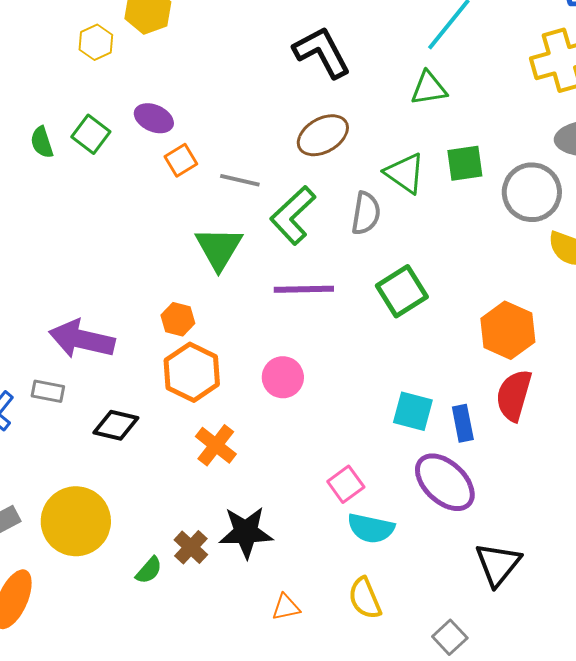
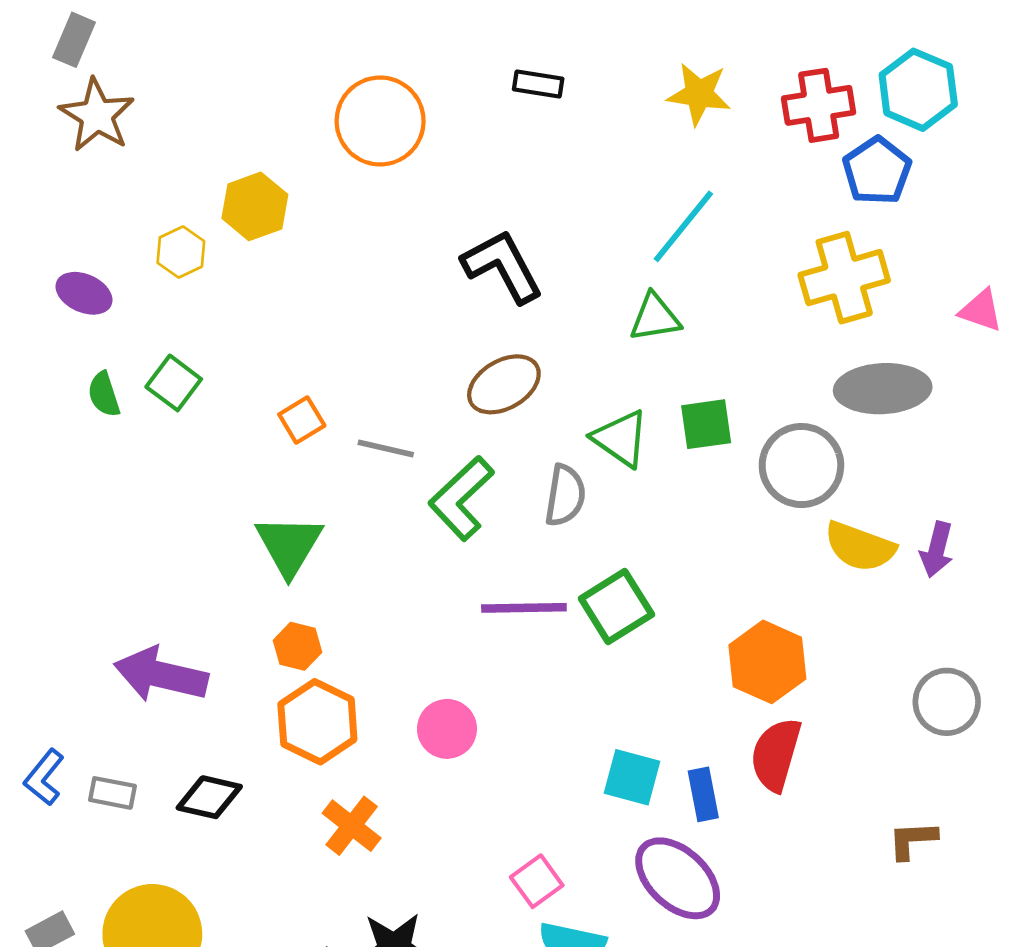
purple ellipse: (154, 118) -> (84, 293), moved
green triangle: (219, 248) -> (289, 545), moved
purple line: (304, 289) -> (524, 608), moved
gray rectangle: (48, 391) -> (112, 793), moved

